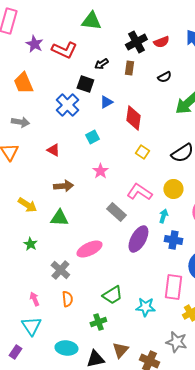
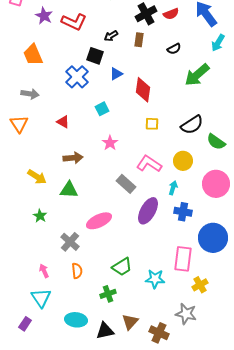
yellow square: (142, 152) -> (152, 124), turned -32

